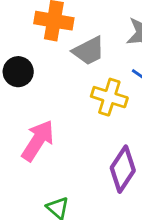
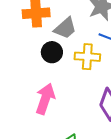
black circle: (18, 72) -> (52, 52), moved

